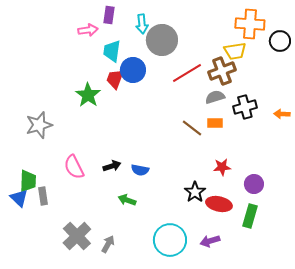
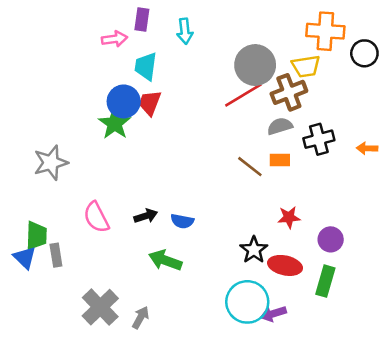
gray circle: (162, 40) -> (255, 65), moved
blue circle: (133, 70) -> (124, 101), moved
green arrow: (127, 200) -> (165, 260), size x1.4
cyan circle: (170, 240) -> (247, 302), moved

